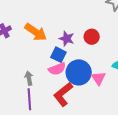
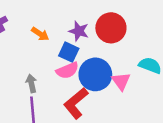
orange arrow: (36, 32) -> (40, 34), moved, size x0.6
red circle: (92, 37) -> (111, 28), size x1.5

